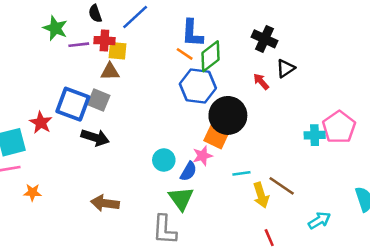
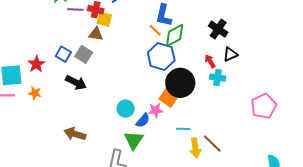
blue square: (73, 104) -> (63, 54), size x0.6
cyan cross: (315, 135) -> (218, 78), moved
orange star: (32, 192) -> (35, 93), moved

